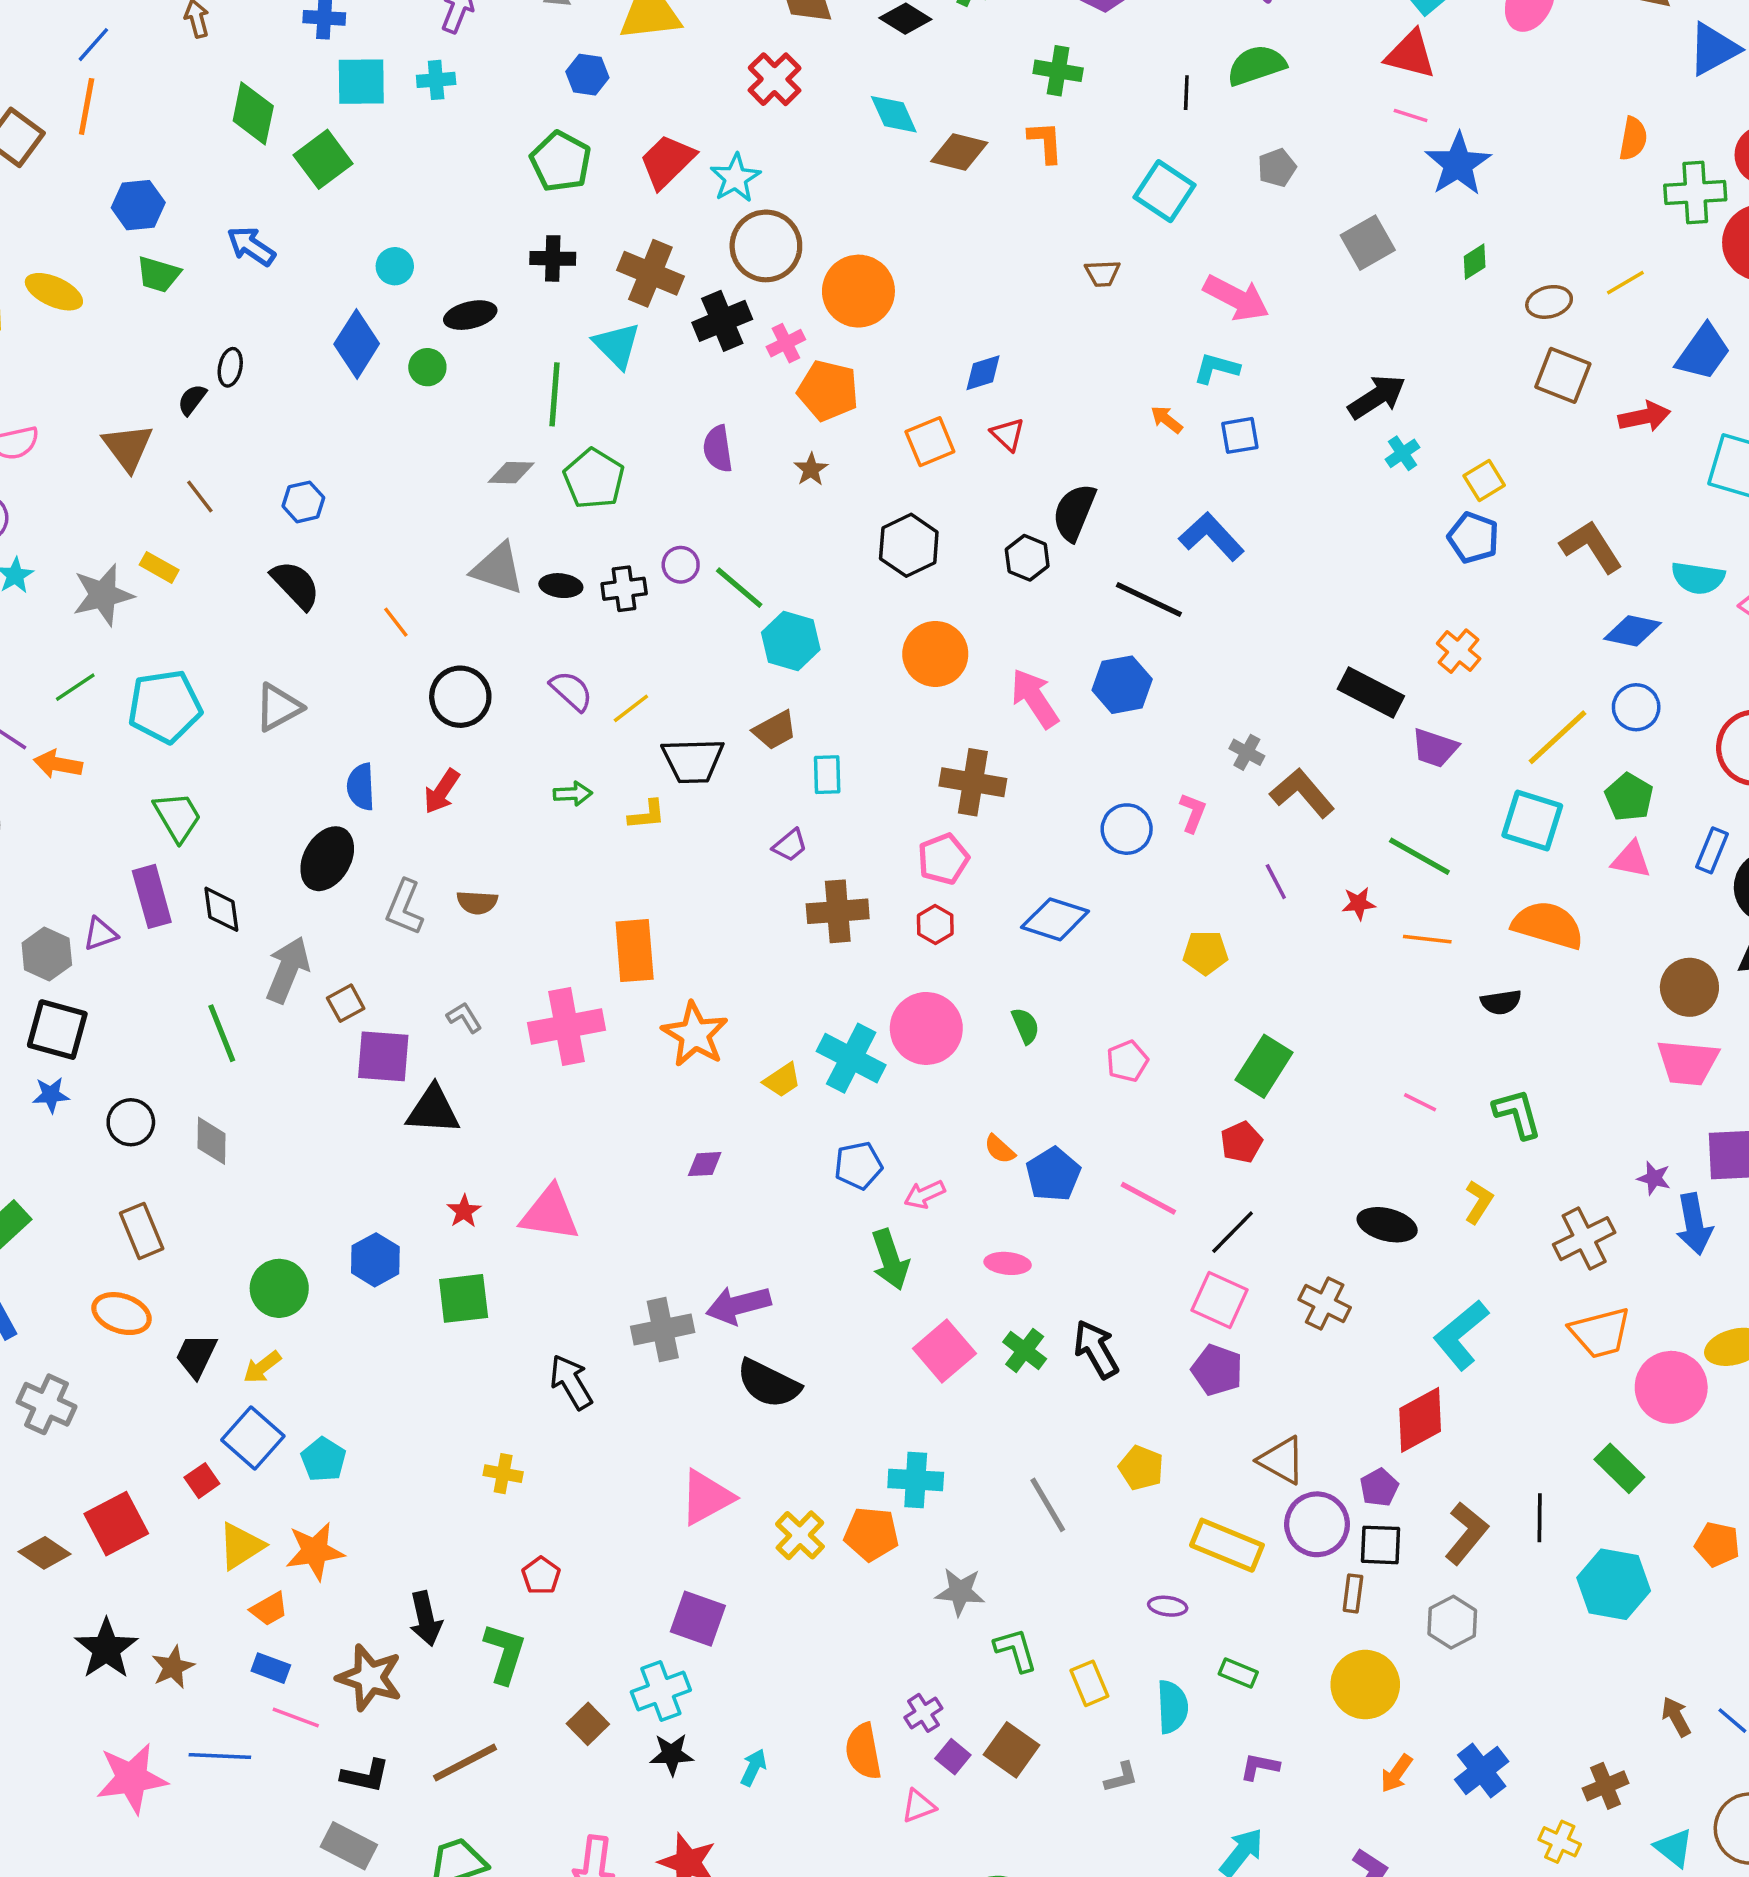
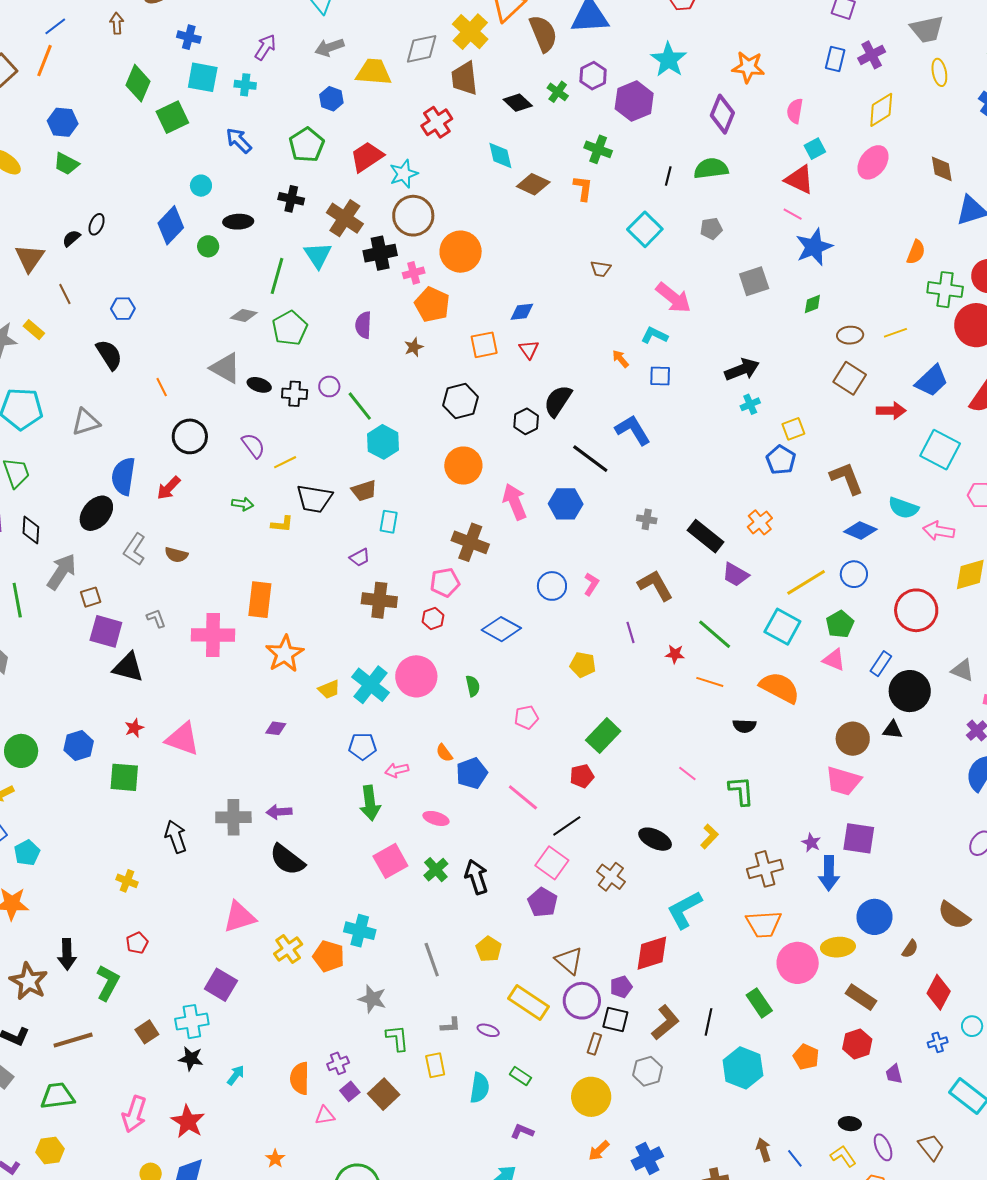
blue arrow: (251, 246) -> (239, 140), moved
gray cross: (1247, 752) -> (647, 519), moved, turned -30
blue semicircle: (361, 787) -> (123, 476), size x1.4
purple arrow: (738, 1305) -> (279, 812), size x0.7
gray L-shape: (1121, 1777) -> (450, 1025), moved

